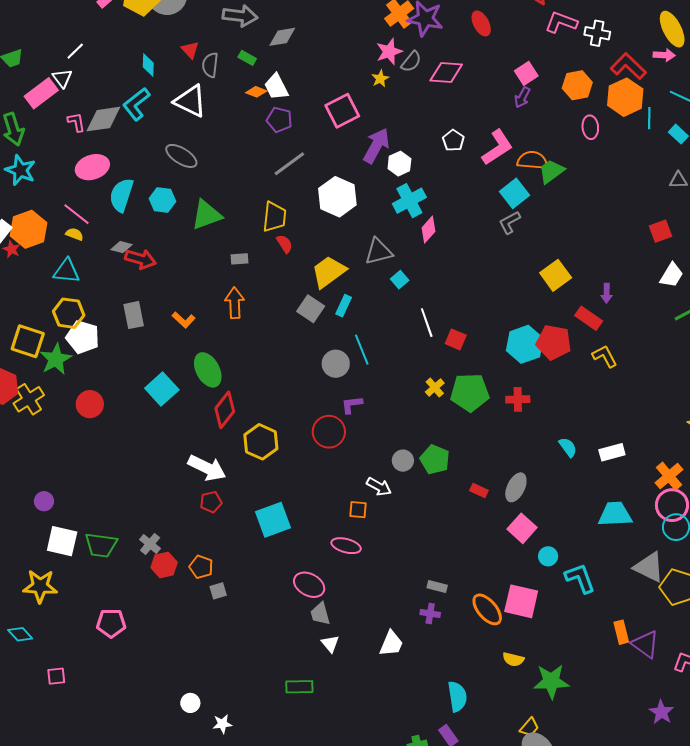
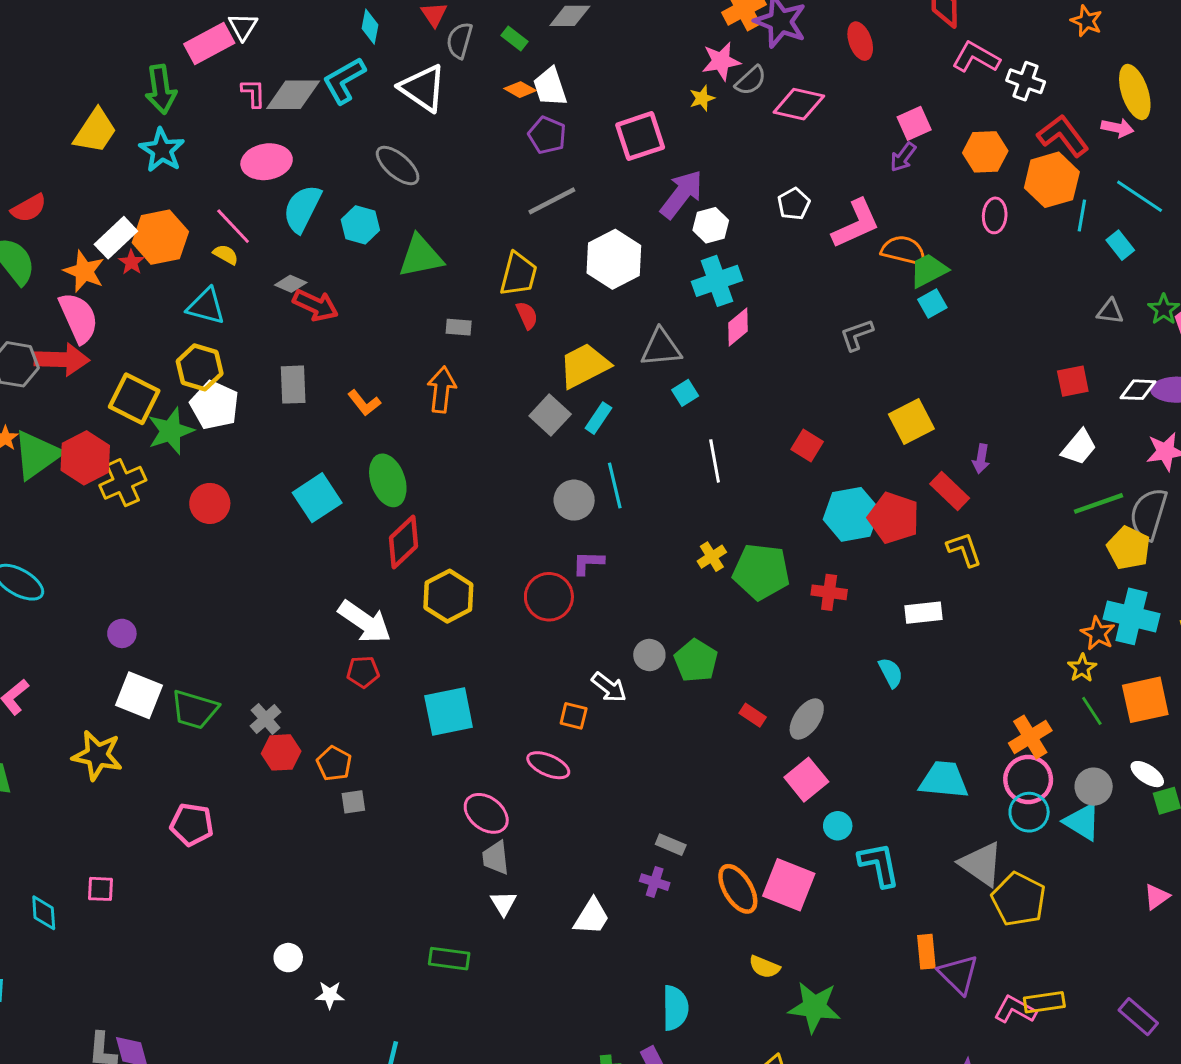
cyan square: (514, 193) -> (932, 304), moved, size x0.7
red square: (456, 339) -> (807, 446), moved
white rectangle: (612, 452) -> (924, 613), moved
cyan diamond: (20, 634) -> (44, 913), moved, turned 30

